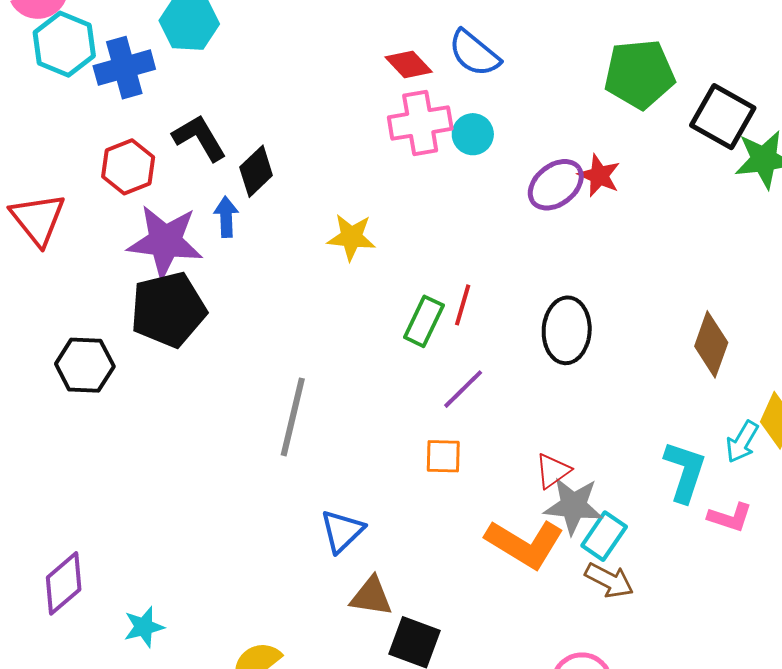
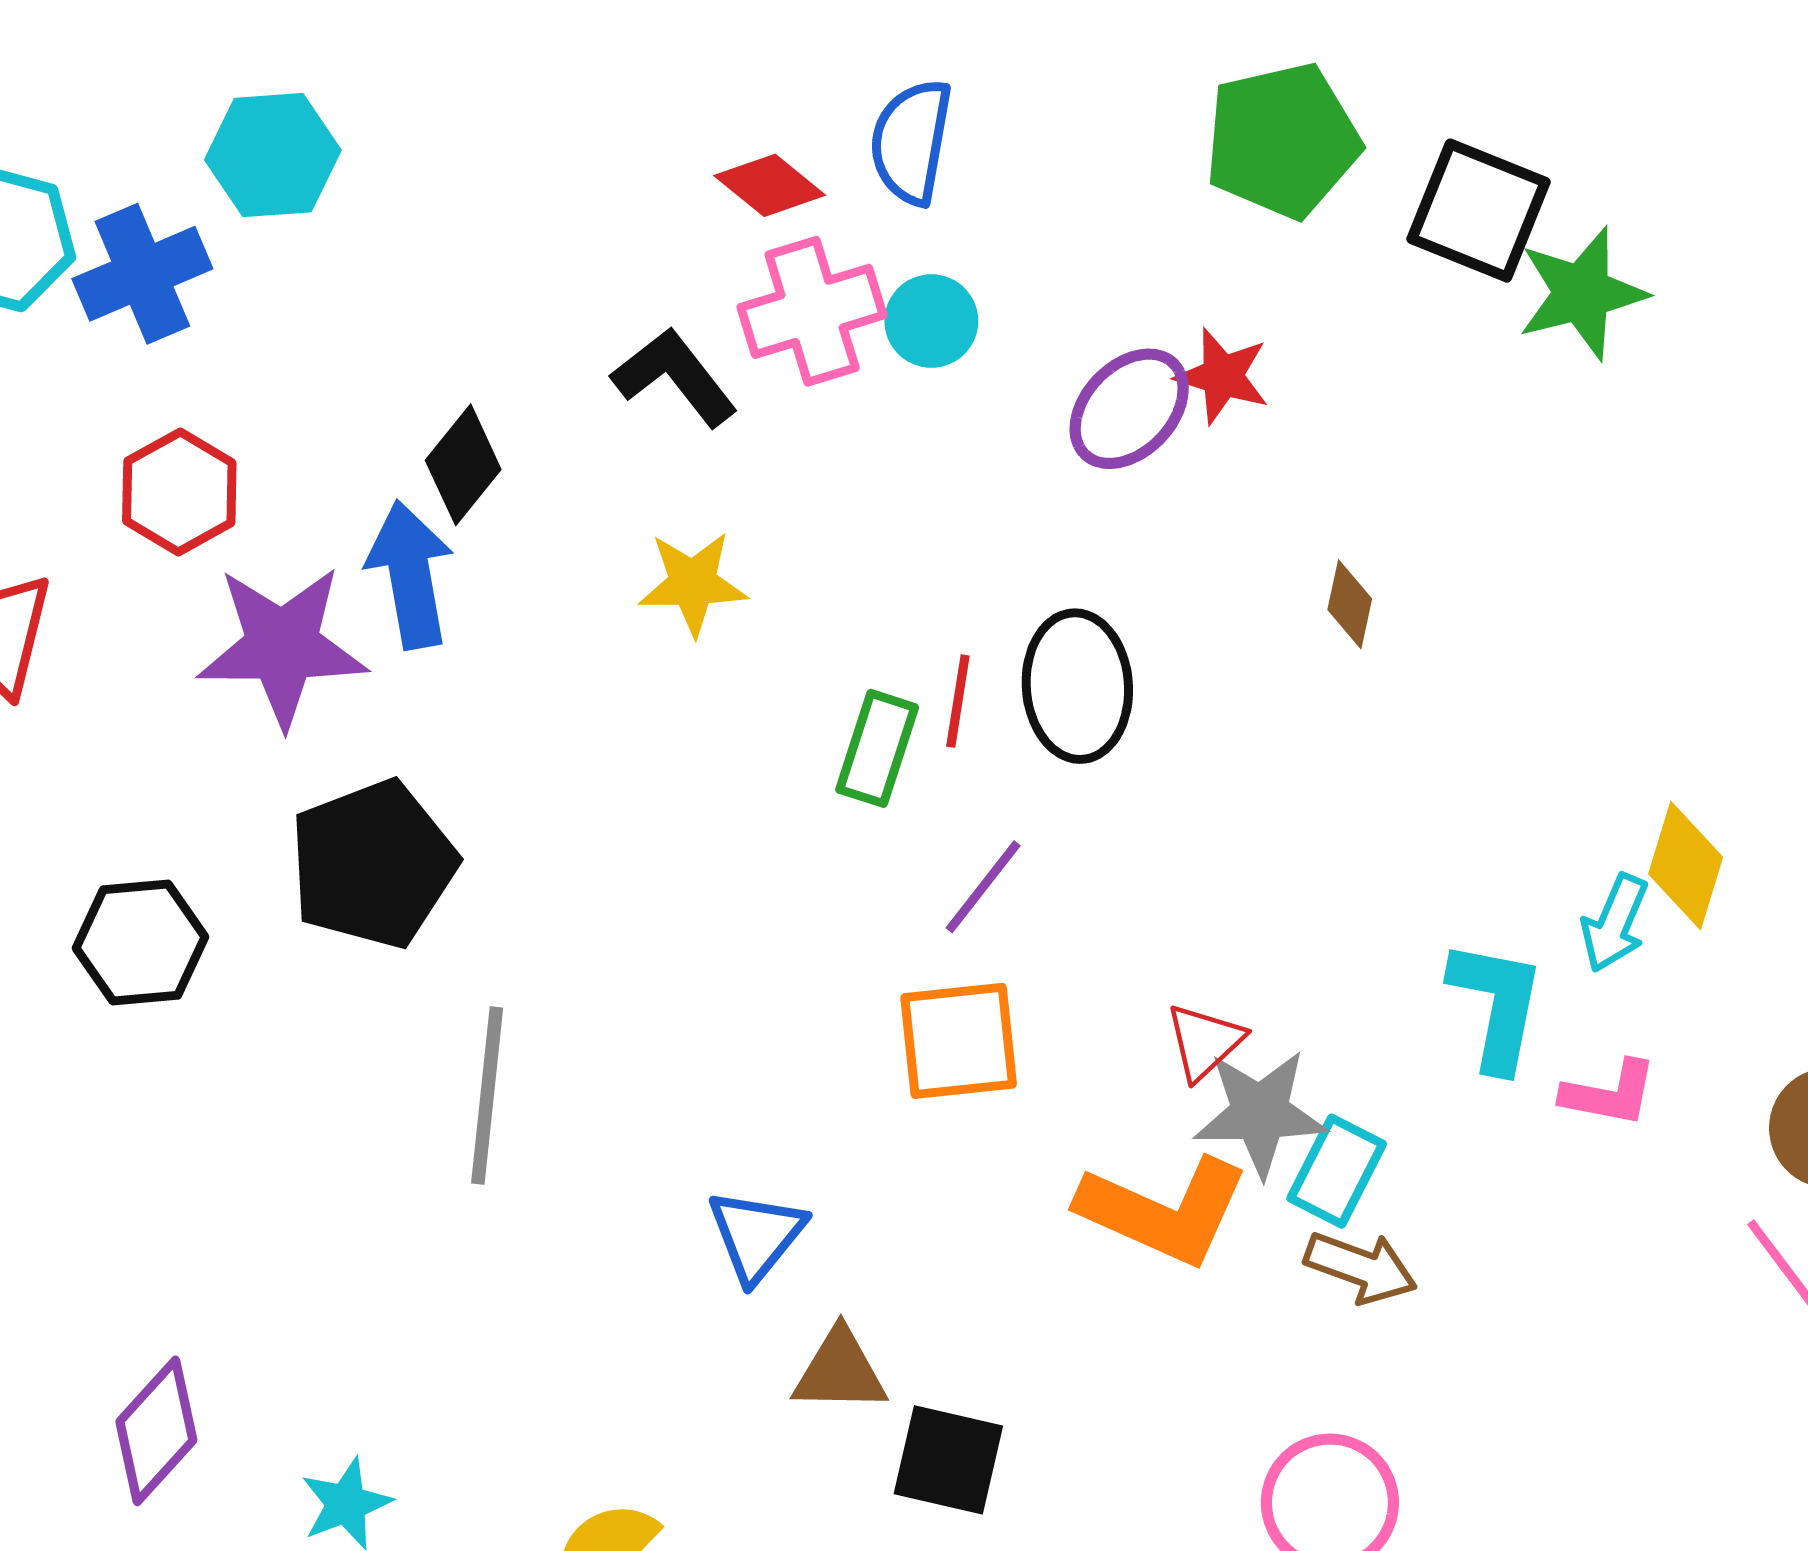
blue semicircle: (474, 53) -> (911, 142), turned 68
black L-shape: (199, 138) -> (675, 377), moved
blue arrow: (226, 217) -> (410, 575), size x1.6
black pentagon: (168, 310) -> (373, 864), moved
black ellipse: (567, 330) -> (1077, 686), moved
brown diamond: (711, 344) -> (1350, 604), moved, size x0.6
gray line: (293, 417) -> (487, 1096), moved
orange square: (443, 456) -> (959, 1041), size x1.5

